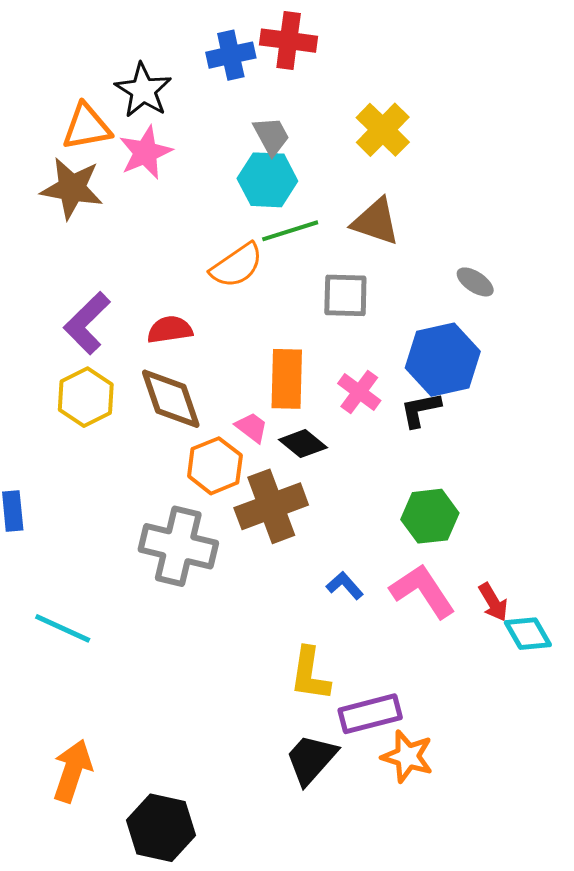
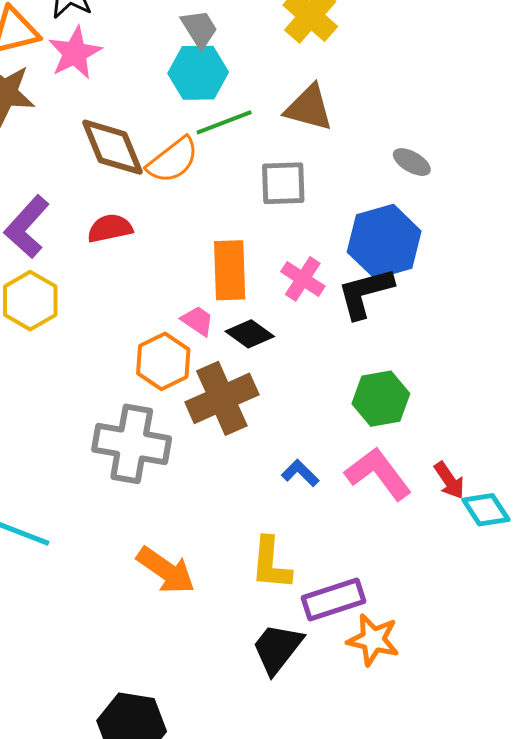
brown diamond: (171, 399) -> (112, 147), moved
black L-shape: (421, 410) -> (365, 293), size x1.4
orange arrow: (72, 771) -> (166, 570), moved, turned 110

